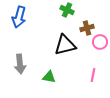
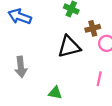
blue arrow: (19, 17) -> (20, 17), turned 95
green triangle: (49, 77) -> (55, 93), moved

